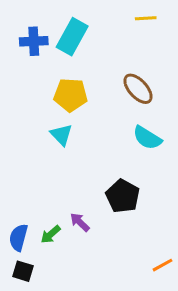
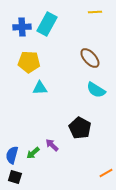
yellow pentagon: (71, 95) -> (29, 62), moved
cyan triangle: (61, 135) -> (40, 88), turned -49

